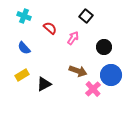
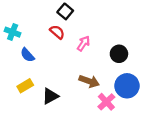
cyan cross: (24, 16) -> (13, 32), moved
black square: (86, 16) -> (65, 11), moved

